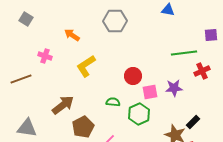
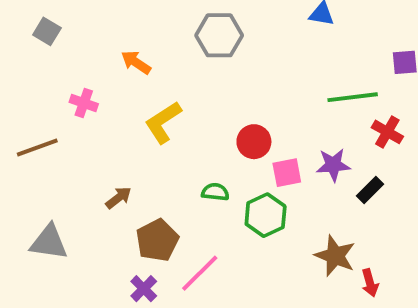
red cross: (202, 71) -> (387, 132), turned -35
brown arrow: (63, 105) -> (119, 198), size x0.6
black rectangle: (193, 122) -> (370, 190), moved

